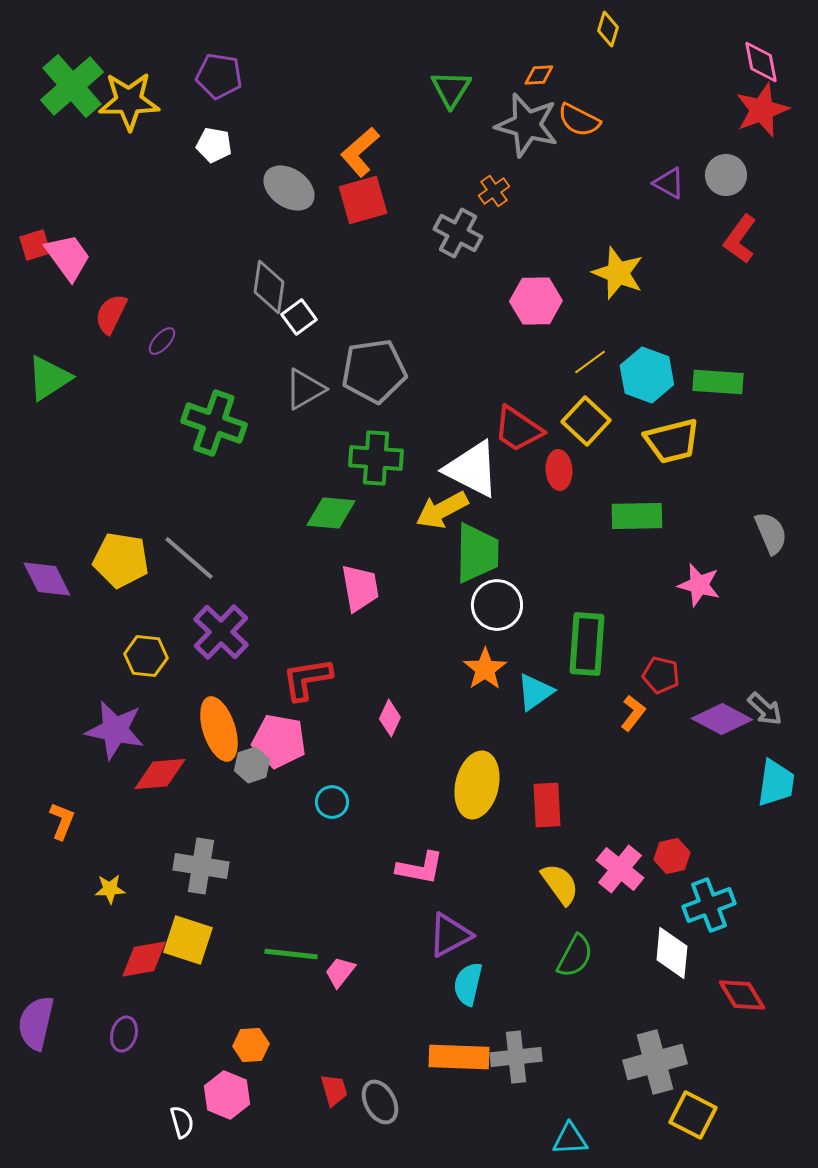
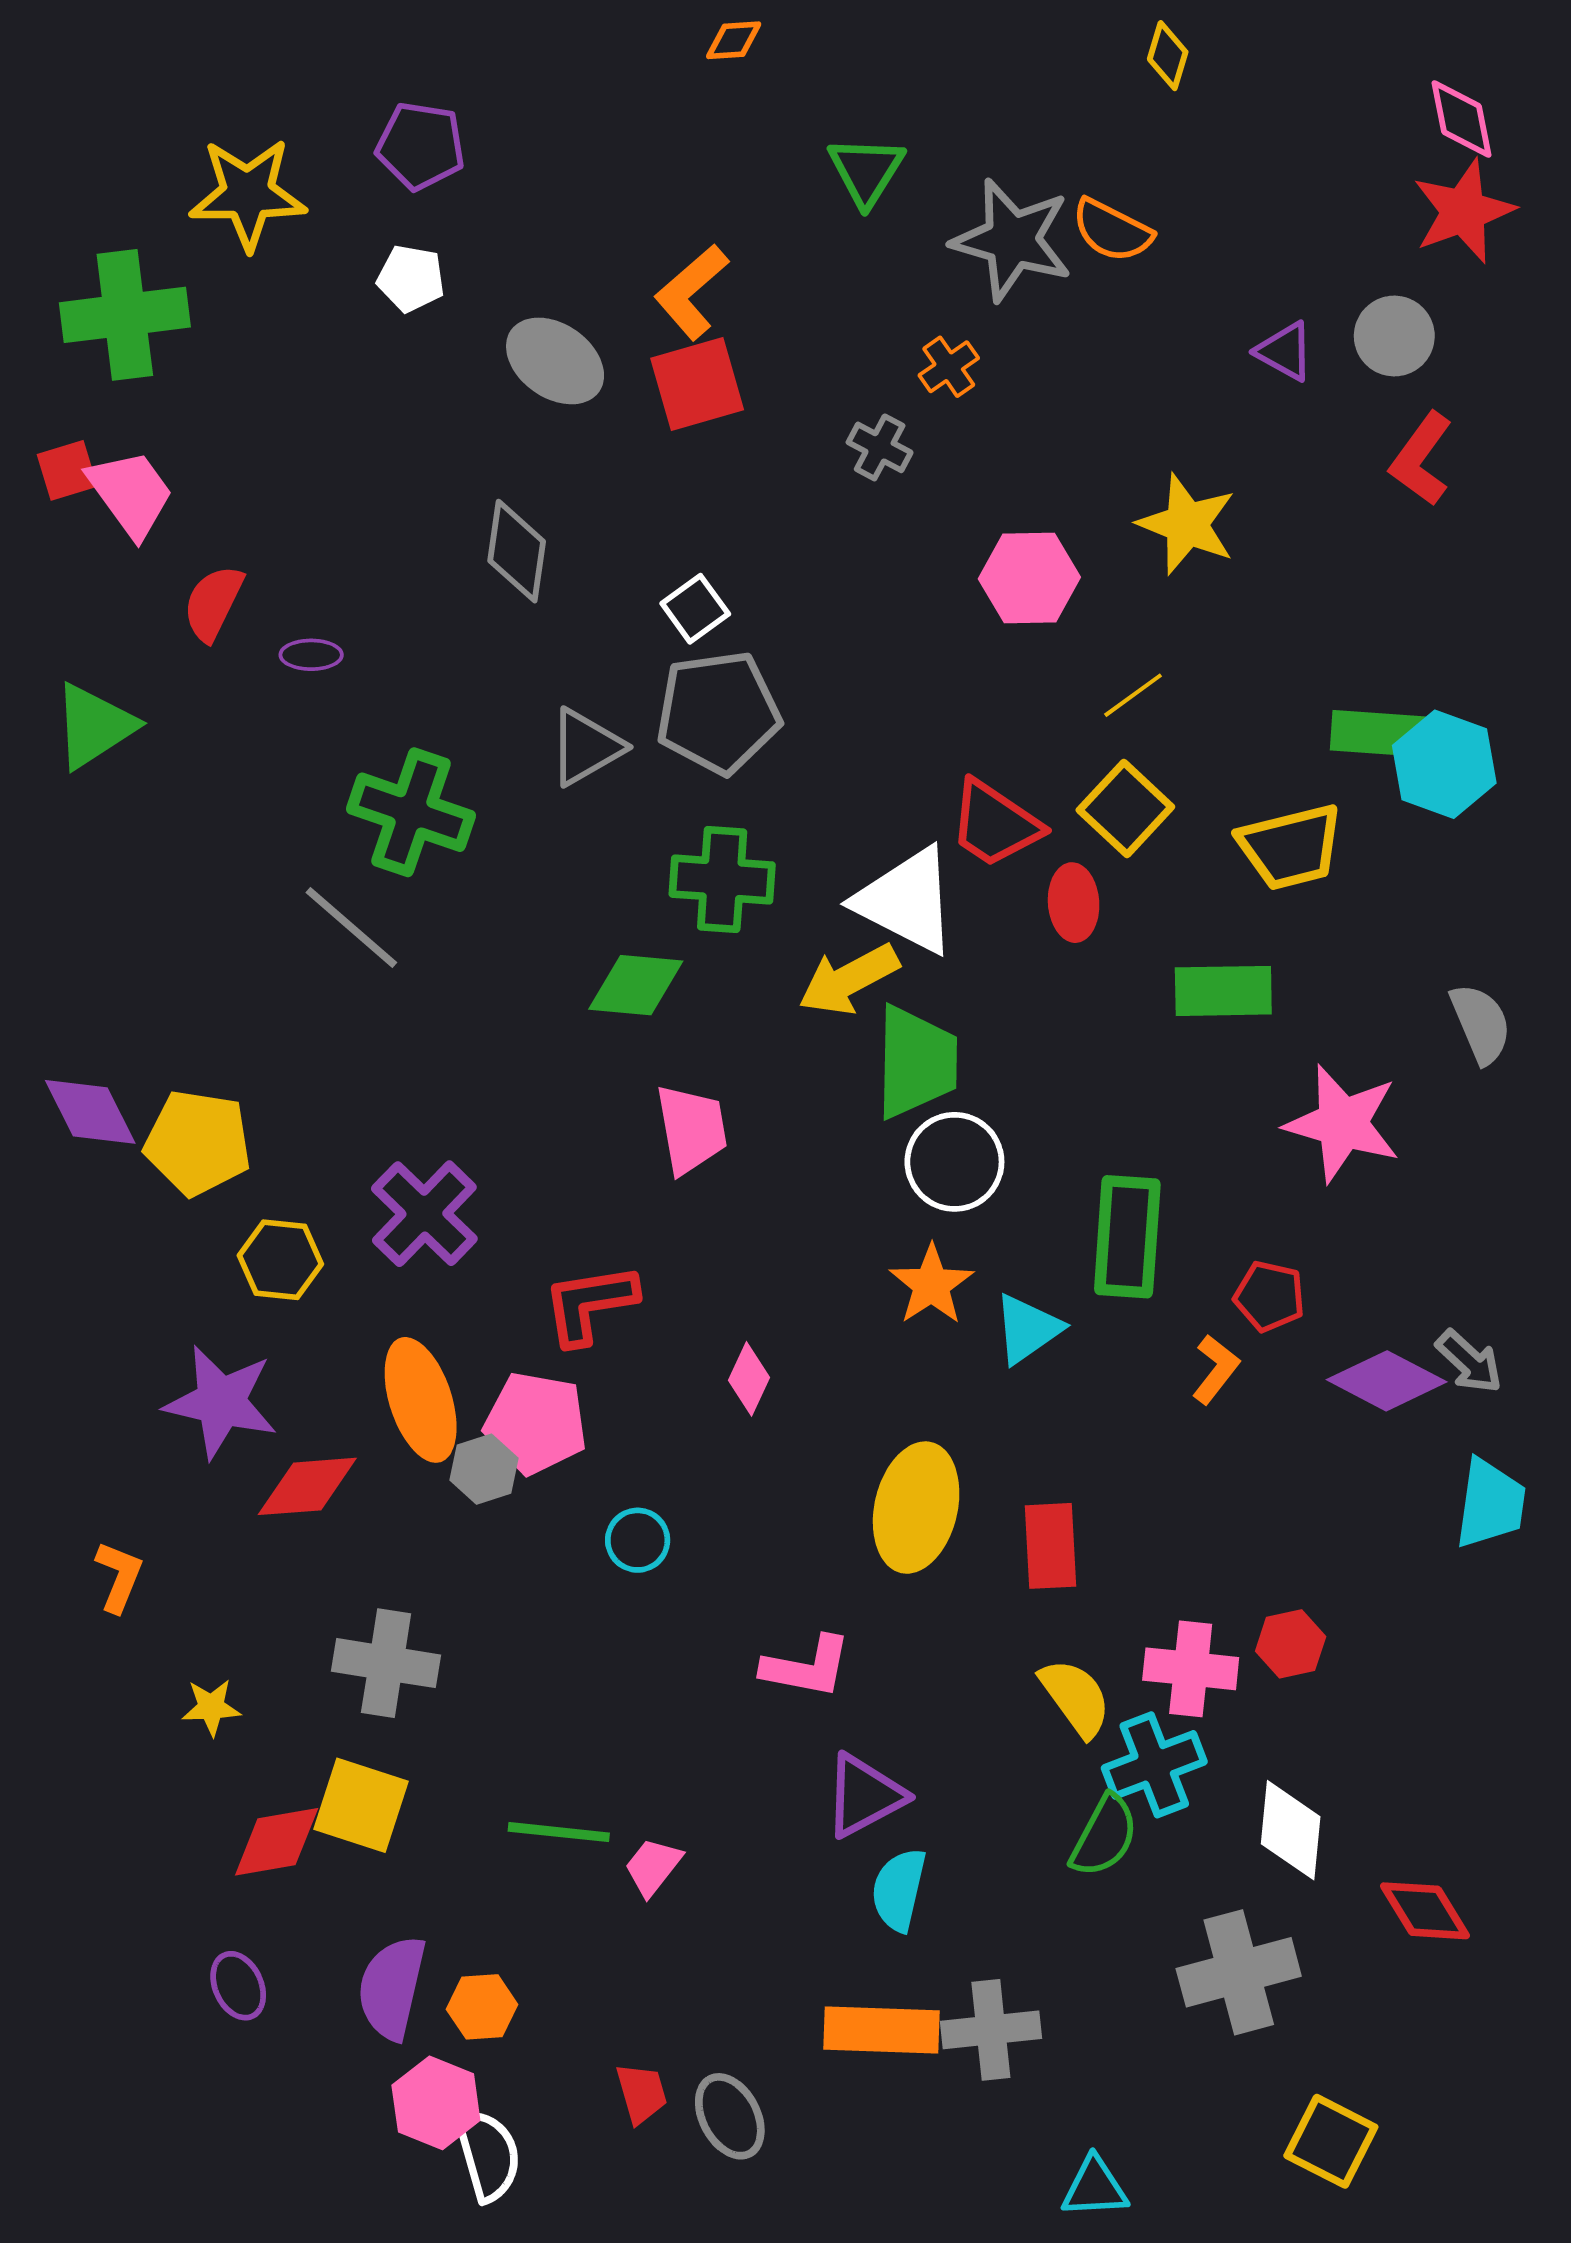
orange diamond: (539, 75) -> (734, 40), moved
green cross: (72, 86) -> (125, 315), moved, turned 34
gray cross: (458, 233) -> (880, 447), size x0.7
white square: (299, 317) -> (695, 609), moved
purple ellipse: (162, 341) -> (311, 655), turned 48
cyan hexagon: (647, 375) -> (1444, 764), moved
gray line: (189, 558) -> (351, 928), moved
yellow pentagon: (121, 560) -> (198, 1143), moved
pink star: (699, 585) -> (1342, 1123), size x1.4
pink cross: (620, 869) -> (1191, 1669), turned -33
cyan cross: (709, 905) -> (1154, 1765), moved
purple semicircle: (36, 1023) -> (392, 1988), moved
purple ellipse: (124, 1034) -> (238, 1986), turned -40
gray cross: (655, 1062) -> (1239, 1972), moved
white semicircle: (182, 1122) -> (488, 2155), moved, size x1.5

